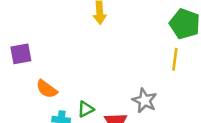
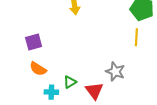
purple square: (21, 54) -> (34, 42), moved

